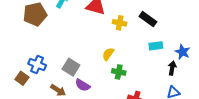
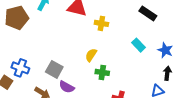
black rectangle: (148, 19) -> (148, 13), moved
cyan rectangle: (156, 46) -> (138, 45), turned 56
black arrow: (172, 68) -> (167, 73), moved

